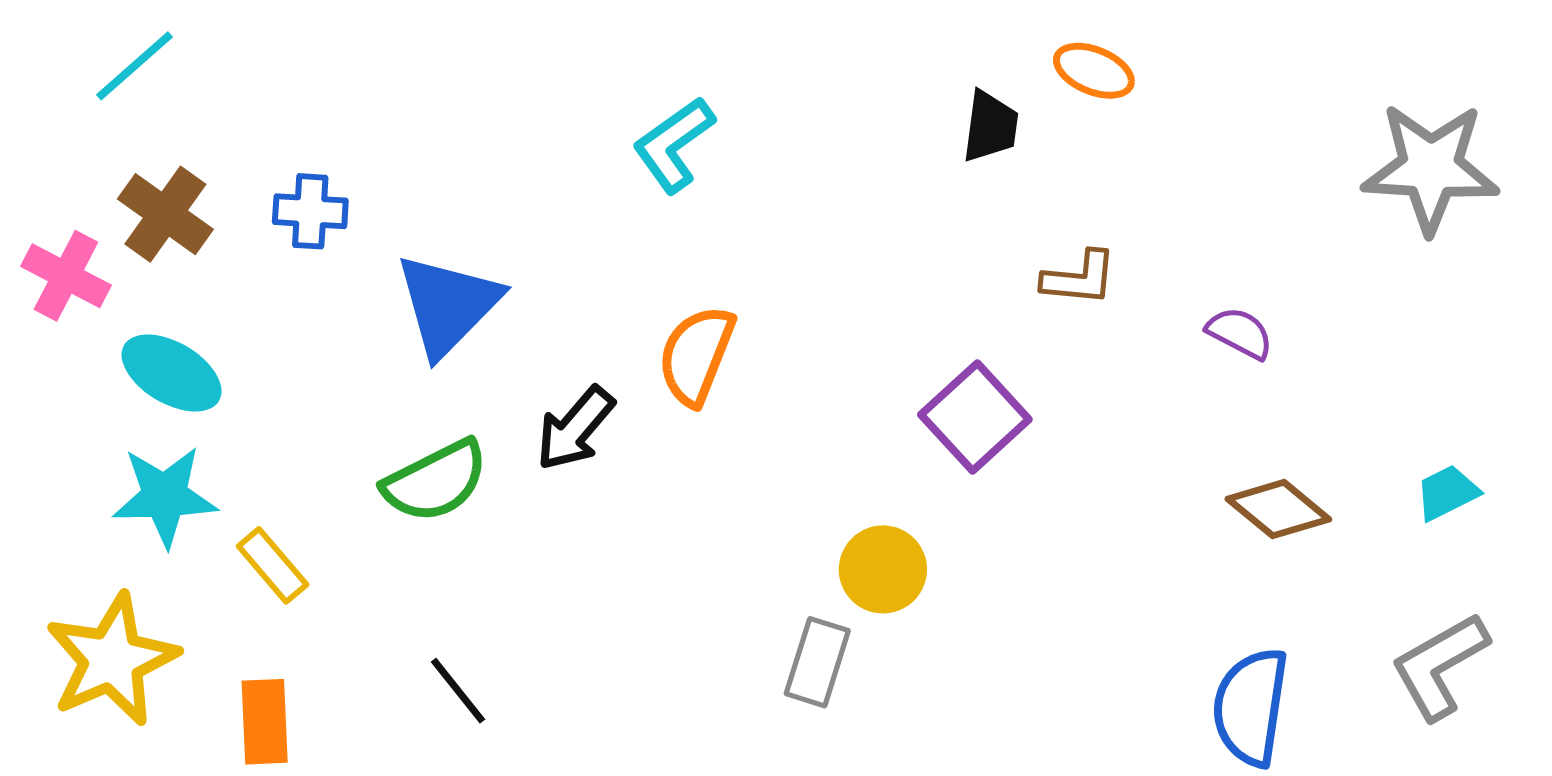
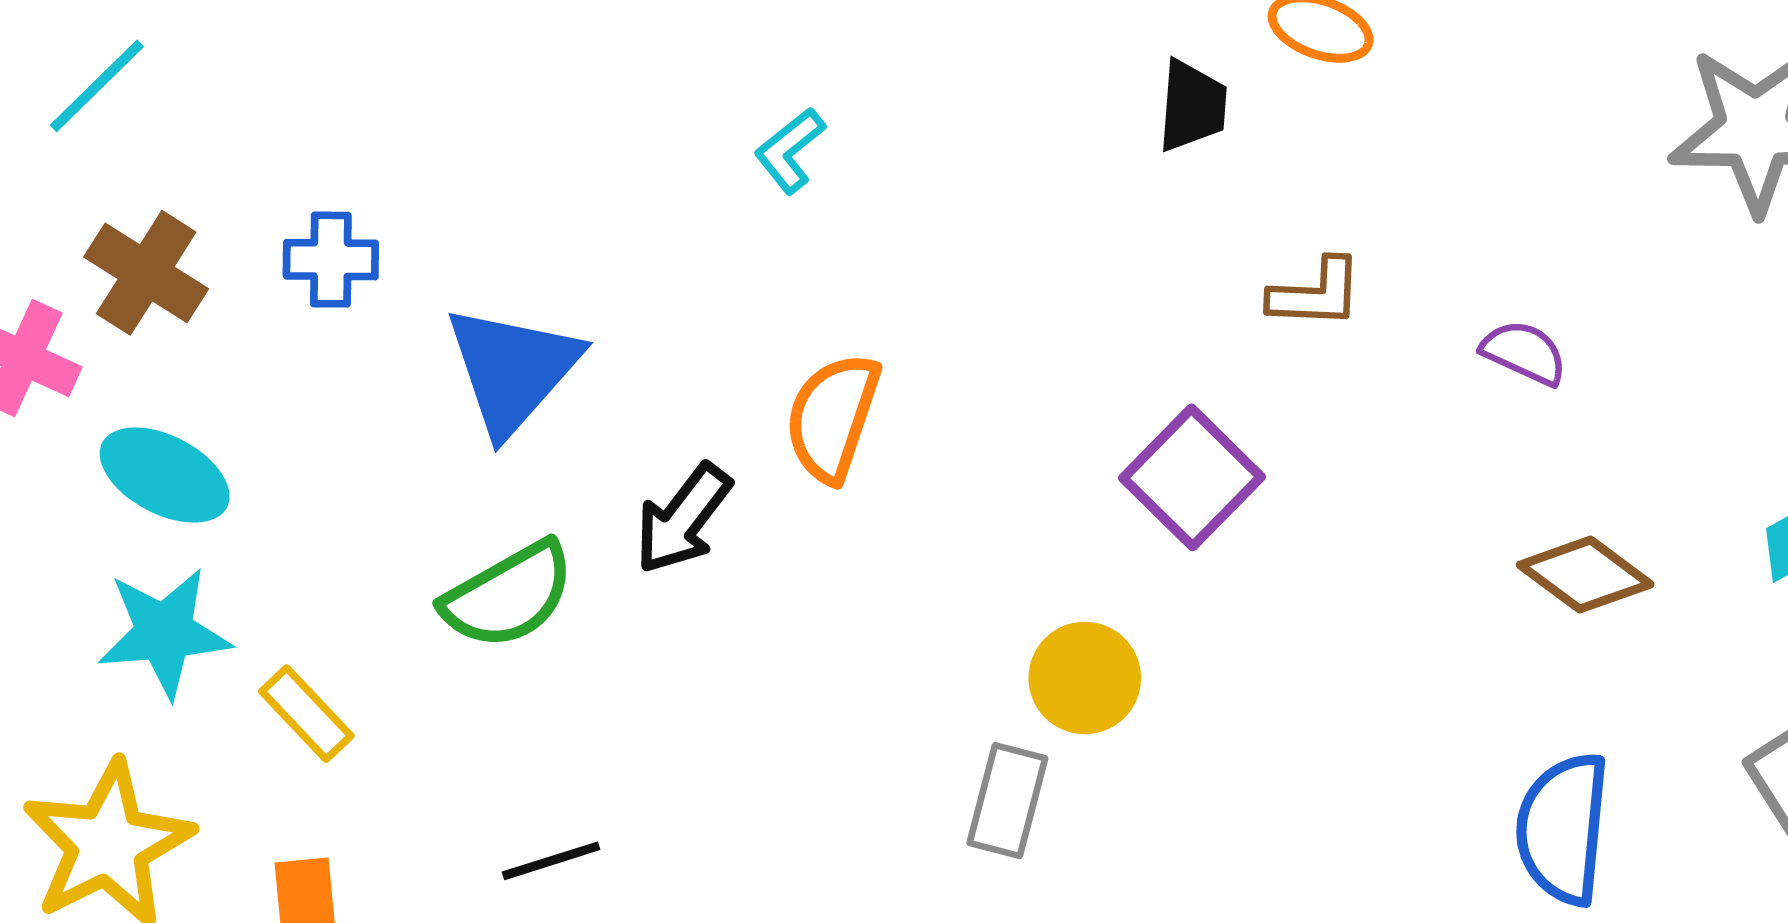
cyan L-shape: (674, 145) -> (790, 150), size x0.7
black line: (458, 691) -> (551, 861), turned -66

